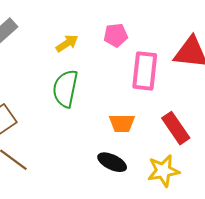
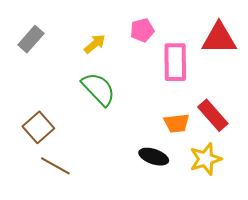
green semicircle: (65, 89) -> (99, 89), turned 132
orange trapezoid: (122, 123) -> (177, 123), moved

